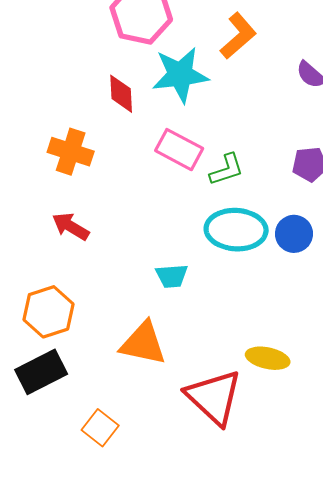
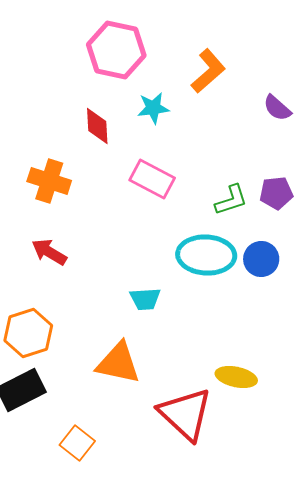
cyan star: (180, 75) -> (153, 108), size x0.6
green L-shape: (227, 170) -> (231, 200), moved

